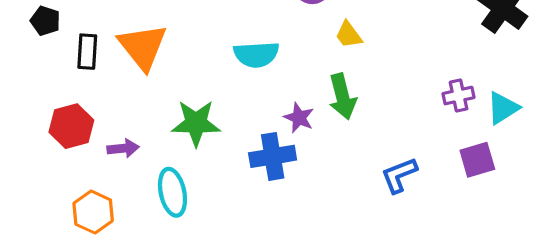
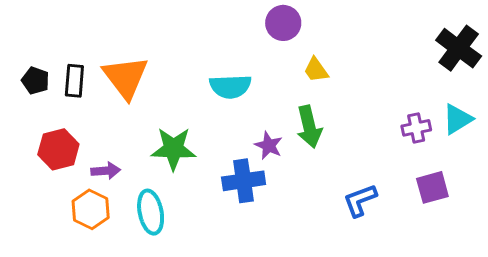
black pentagon: (45, 21) -> (35, 81), moved
cyan triangle: (503, 108) -> (457, 119), moved
orange hexagon: (93, 212) -> (91, 209), moved

